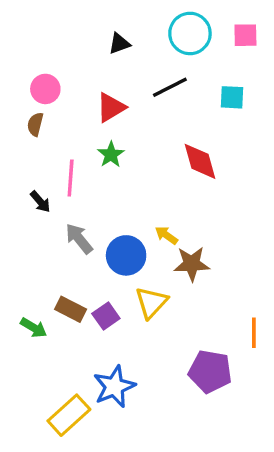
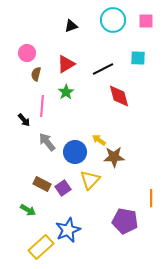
black line: (170, 87) -> (103, 69), moved
brown semicircle: (35, 124) -> (36, 74), moved
green arrow: (34, 328) -> (28, 210), moved

